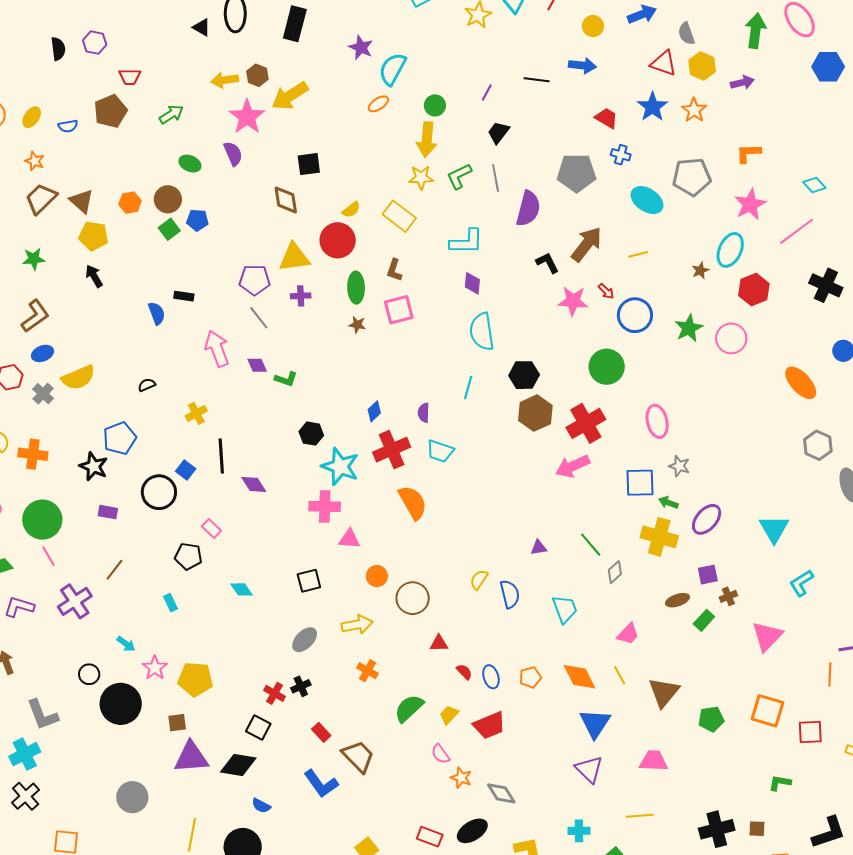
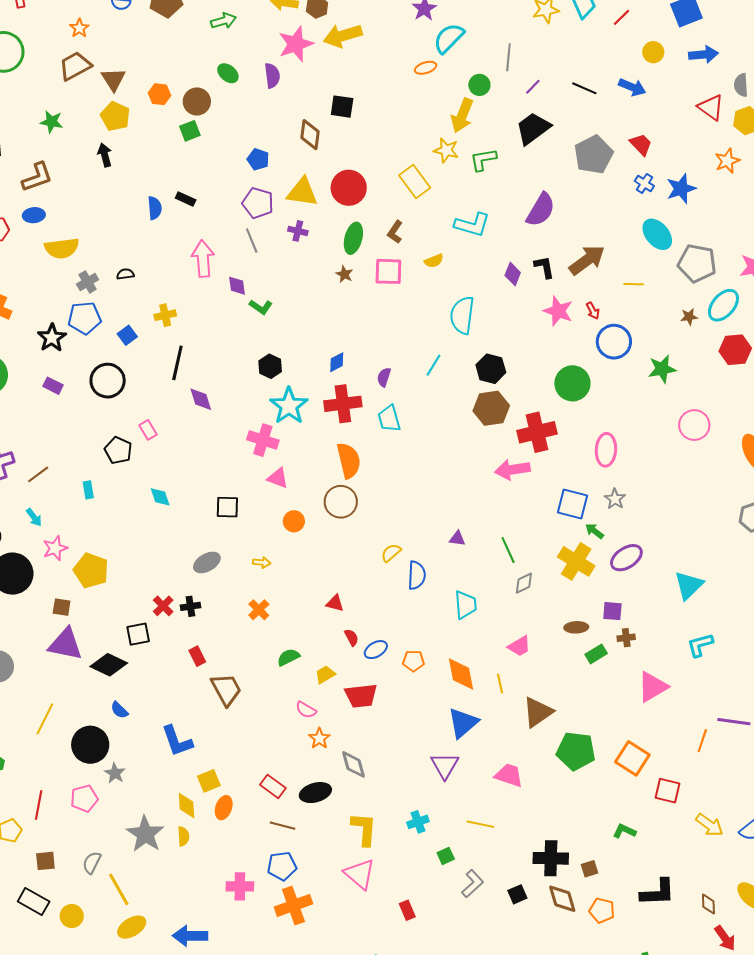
blue star: (653, 107) -> (681, 189), moved
black trapezoid: (498, 132) -> (533, 128), size x1.5
gray pentagon: (576, 173) -> (594, 155), moved, turned 30
gray pentagon: (692, 177) -> (697, 263), moved
gray line: (496, 178) -> (508, 57), moved
yellow semicircle: (351, 210) -> (434, 261), moved
blue pentagon: (197, 220) -> (258, 159), moved
purple diamond: (472, 283) -> (513, 274), moved
pink circle: (731, 338) -> (694, 425), moved
gray cross: (43, 394) -> (88, 282), moved
cyan trapezoid: (440, 451) -> (389, 419), turned 40
blue square: (186, 470) -> (127, 335), moved
brown line: (114, 570) -> (38, 474), moved
brown circle: (413, 598) -> (341, 502), moved
yellow arrow: (357, 625) -> (262, 563), size x0.6
blue ellipse: (491, 677) -> (376, 650), turned 60
green semicircle: (409, 708) -> (288, 657), size x0.7
green pentagon: (711, 719) -> (576, 751), size x1.5
black square: (258, 727) -> (138, 634), turned 35
pink semicircle: (440, 754) -> (306, 710), turned -40
blue L-shape: (321, 784) -> (177, 741), moved
brown square: (757, 829) -> (590, 869), turned -36
cyan cross: (579, 831) -> (418, 822), turned -35

